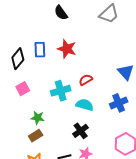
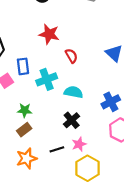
blue rectangle: (40, 50) -> (23, 66), moved
red semicircle: (86, 80) -> (71, 56), moved, turned 96
blue cross: (119, 103) -> (111, 102), moved

